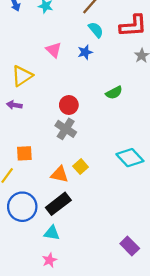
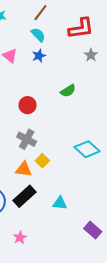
cyan semicircle: (96, 30) -> (38, 35), moved
gray cross: (66, 129) -> (27, 139), moved
cyan triangle: (52, 233) -> (60, 203), moved
pink star: (50, 260) -> (20, 237), moved

